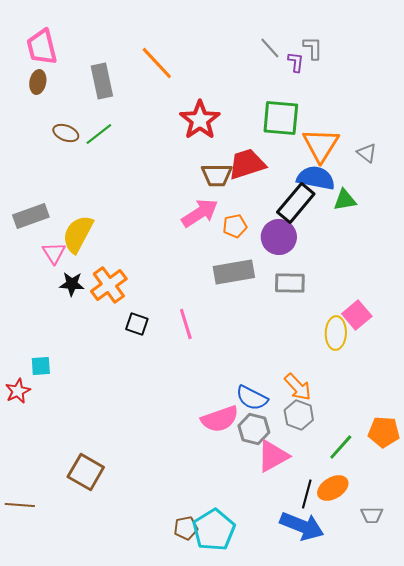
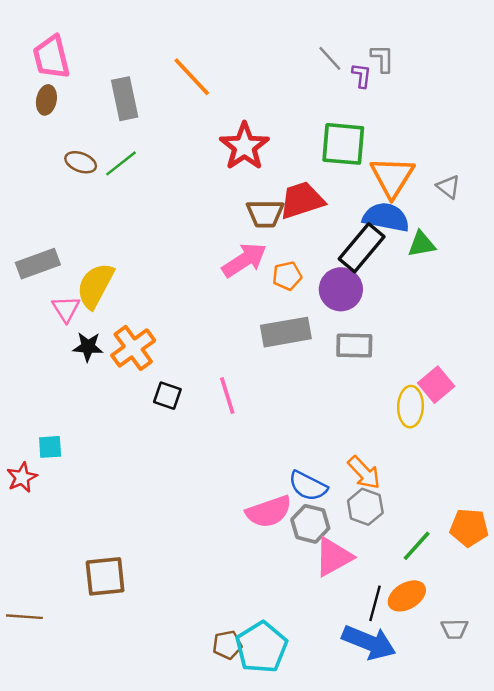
brown square: (86, 472) -> (105, 576), turned -36

